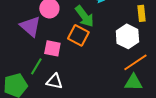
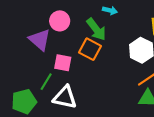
white triangle: (54, 81) -> (65, 97), size x1.4

